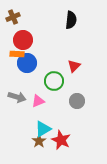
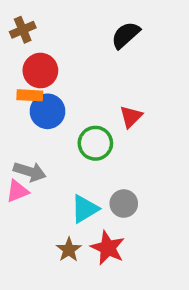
black semicircle: (71, 20) -> (126, 35), turned -138
pink triangle: (38, 101) -> (17, 191), moved
gray circle: (77, 101) -> (124, 204), moved
cyan triangle: (43, 129) -> (85, 209), moved

